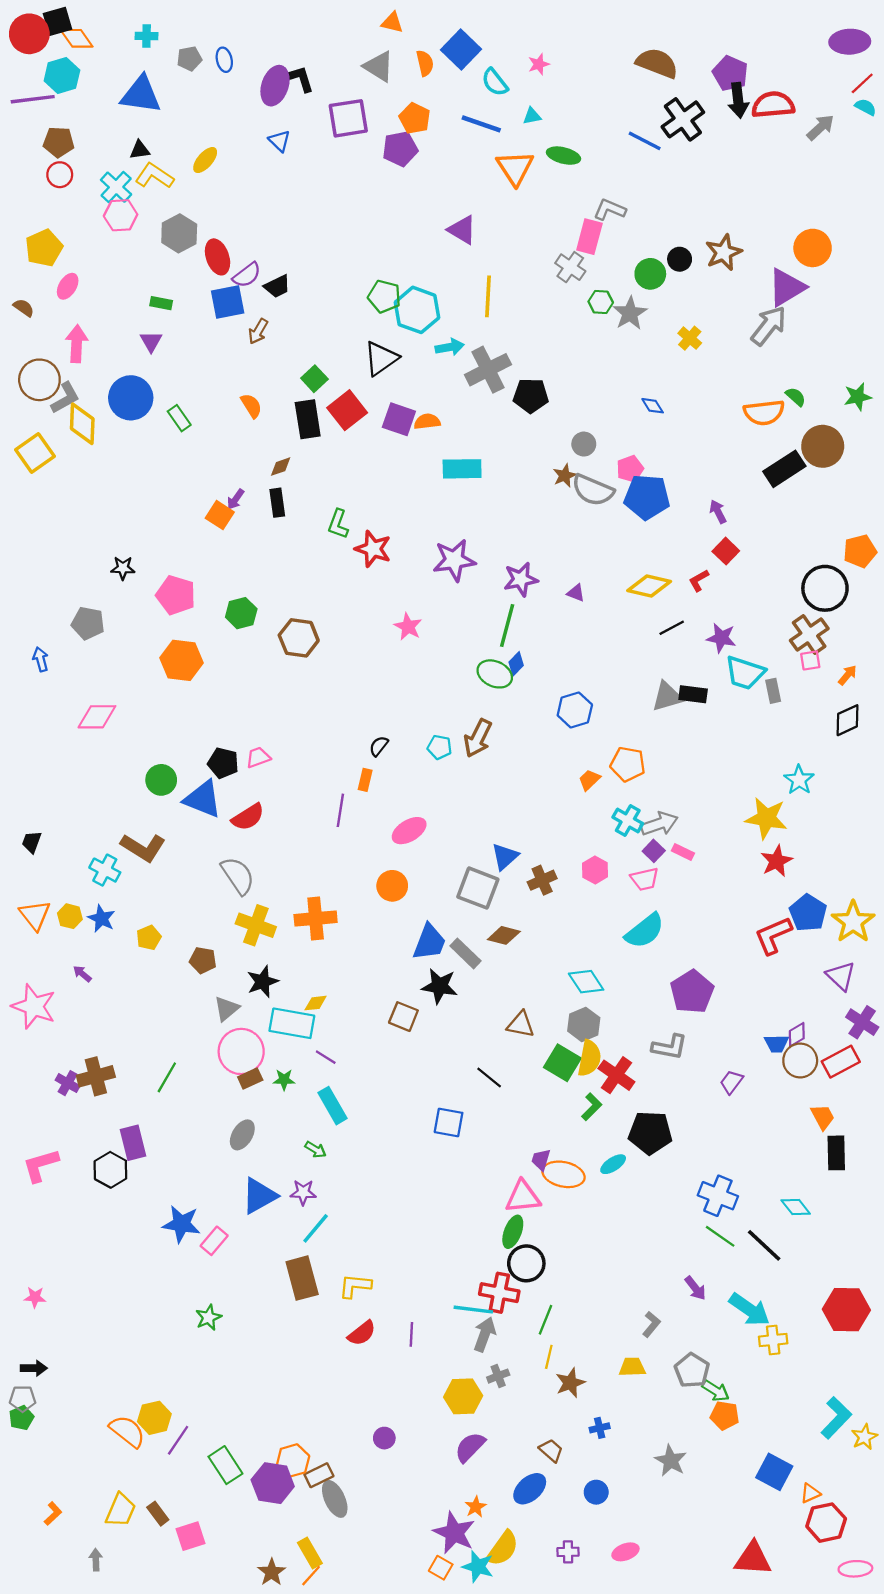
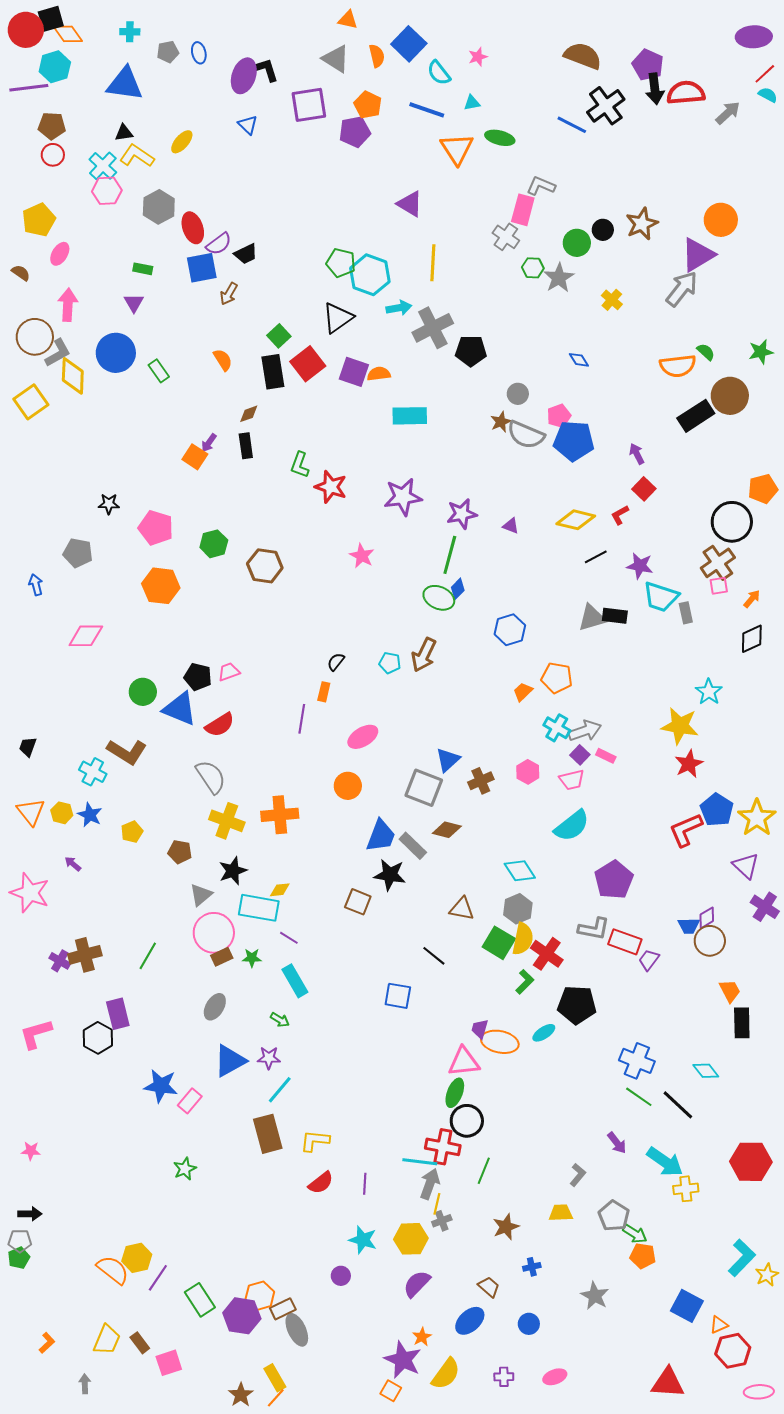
red rectangle: (841, 1062) -> (625, 942), moved, turned 48
yellow line: (549, 1357) -> (437, 1204), moved
cyan star: (478, 1567) -> (363, 1240), moved

